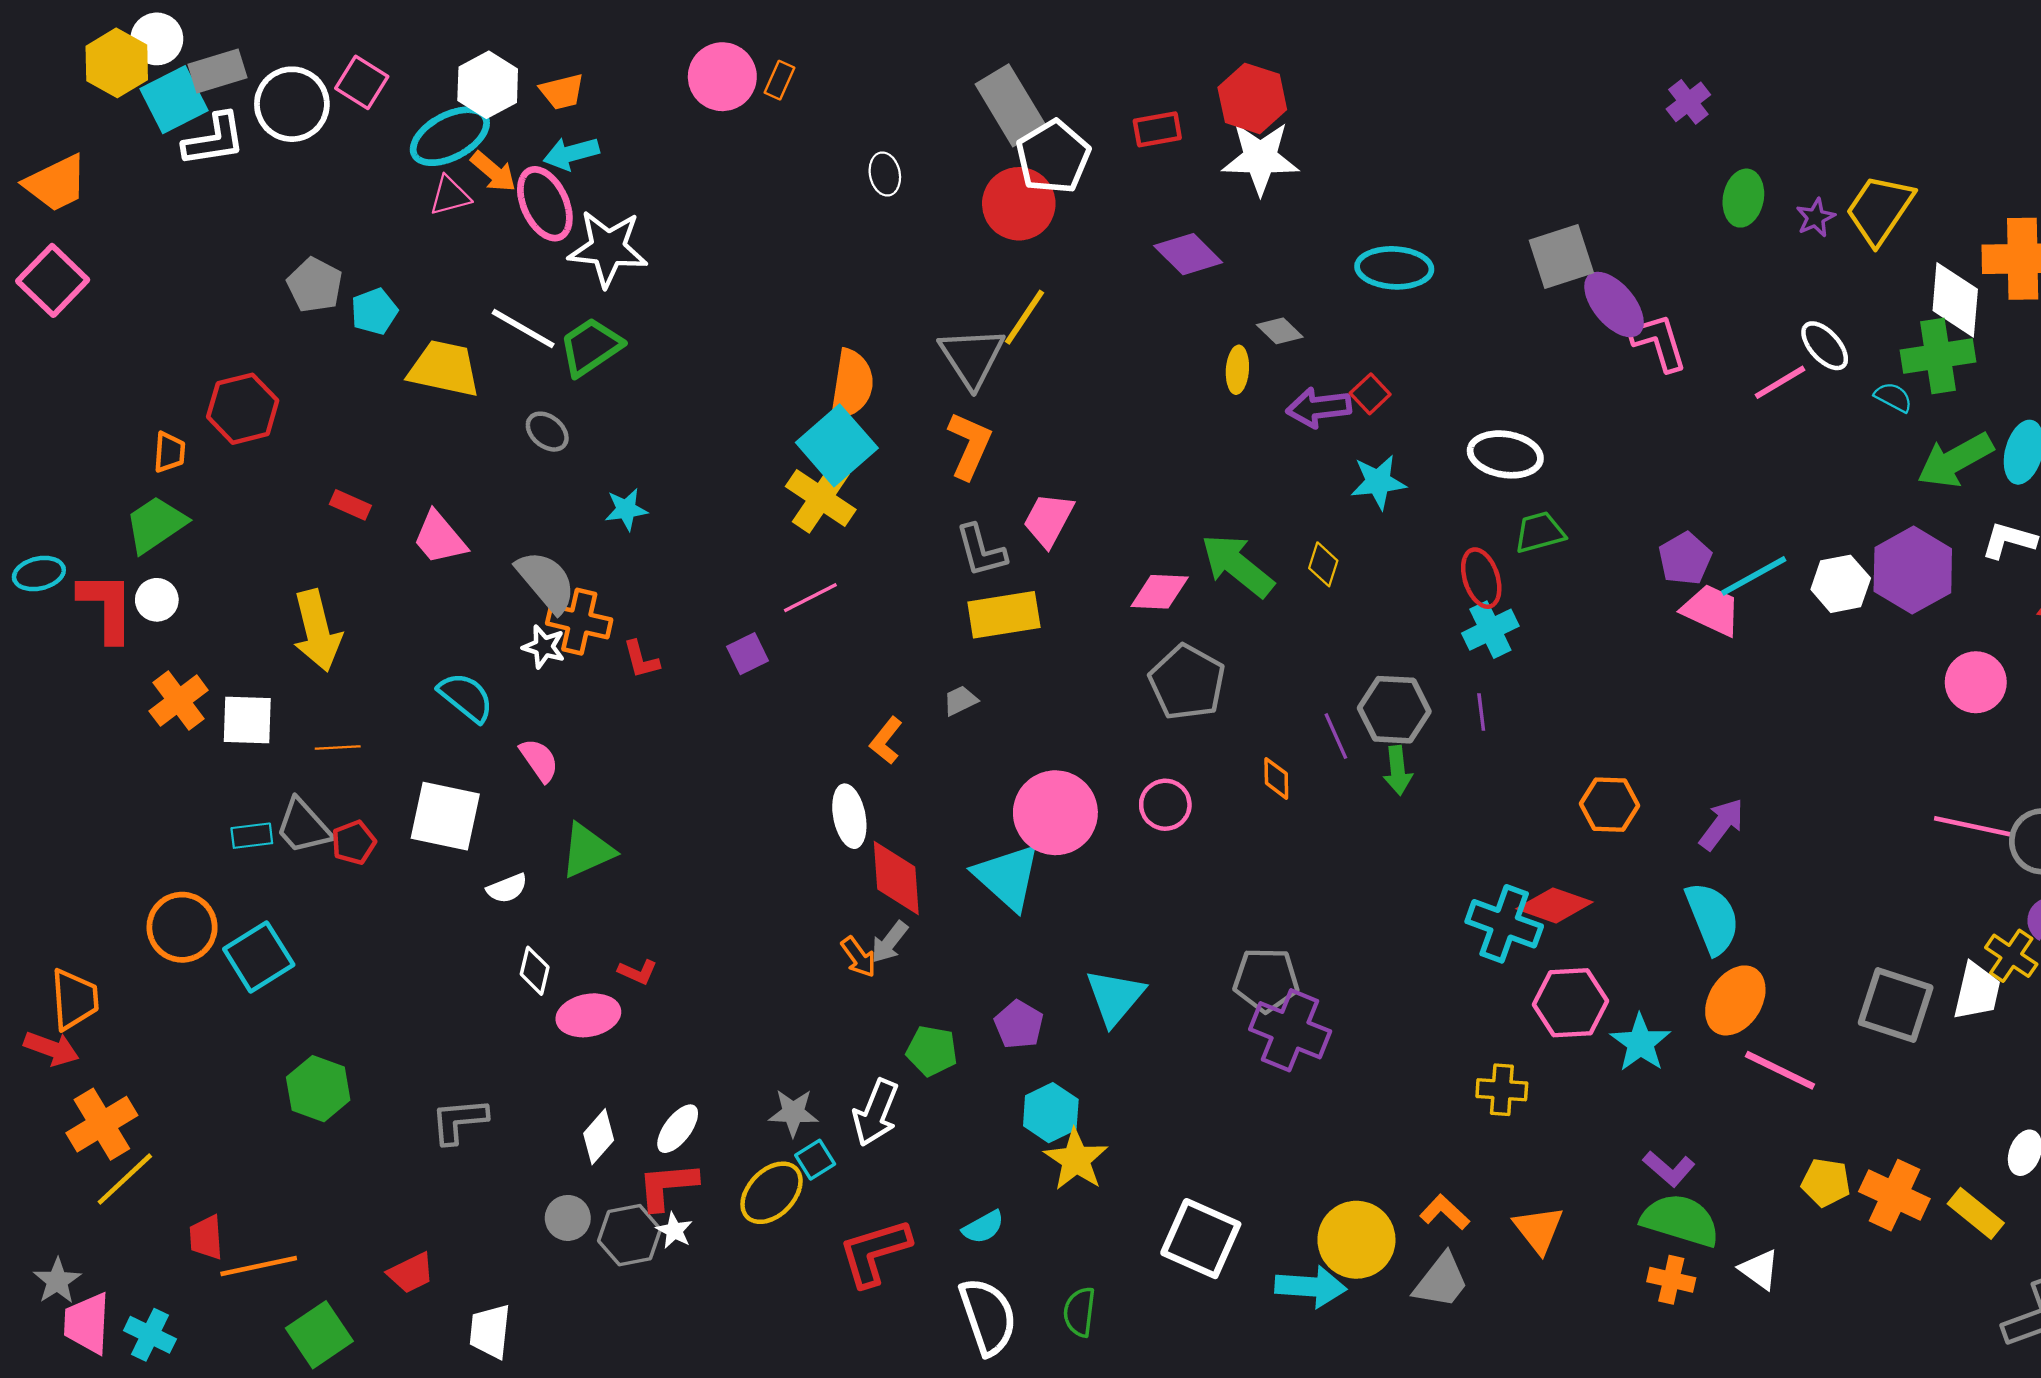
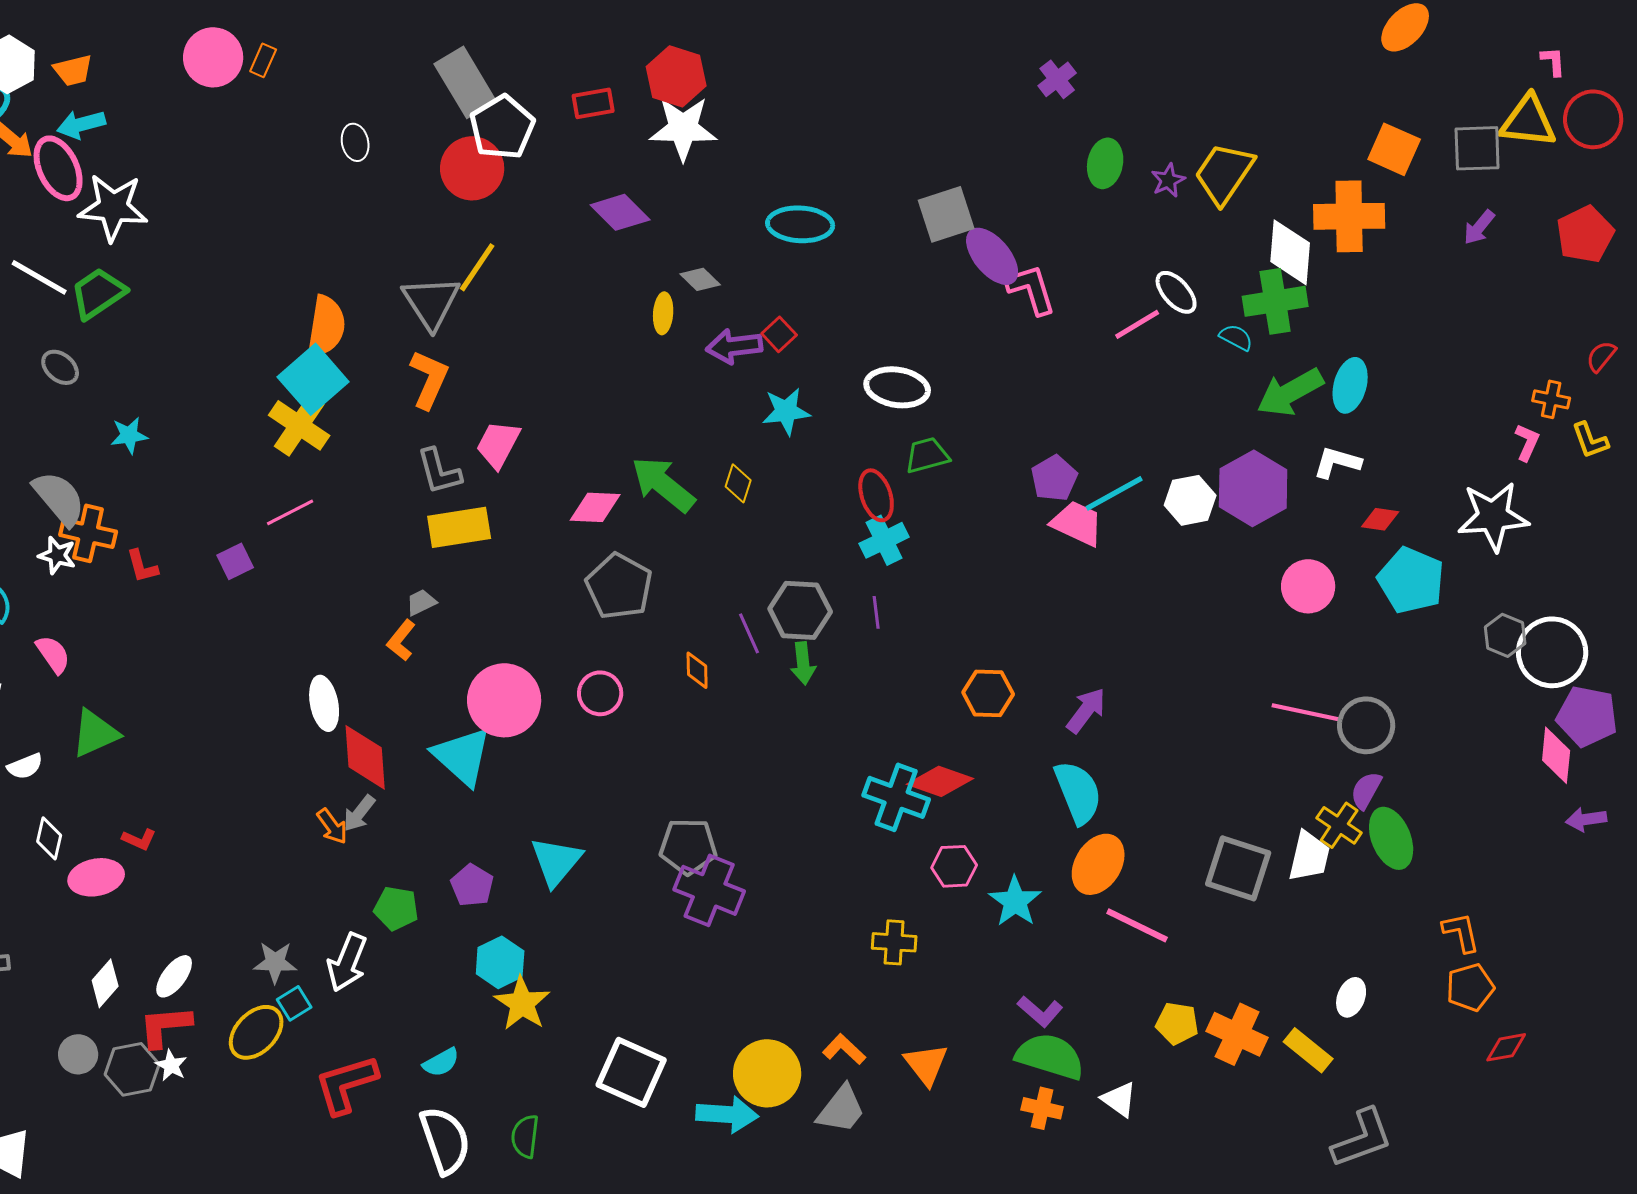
orange L-shape: (886, 741) -> (401, 640), moved
pink hexagon: (1571, 1003) -> (954, 866), size x0.7

